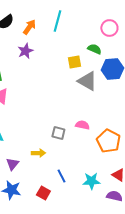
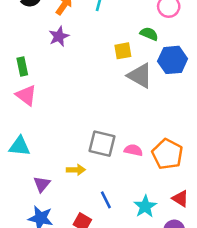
pink semicircle: (82, 125) -> (133, 150), moved
gray square: (58, 133) -> (102, 144), size x1.5
cyan star: (91, 181) -> (145, 206), turned -30

